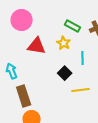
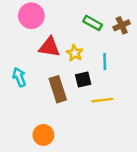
yellow star: (64, 43) -> (75, 53), moved
black square: (65, 73) -> (83, 80), turned 32
brown rectangle: (24, 96) -> (58, 89), moved

